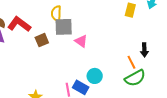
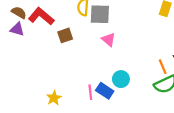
gray square: (64, 27) -> (100, 14), moved

